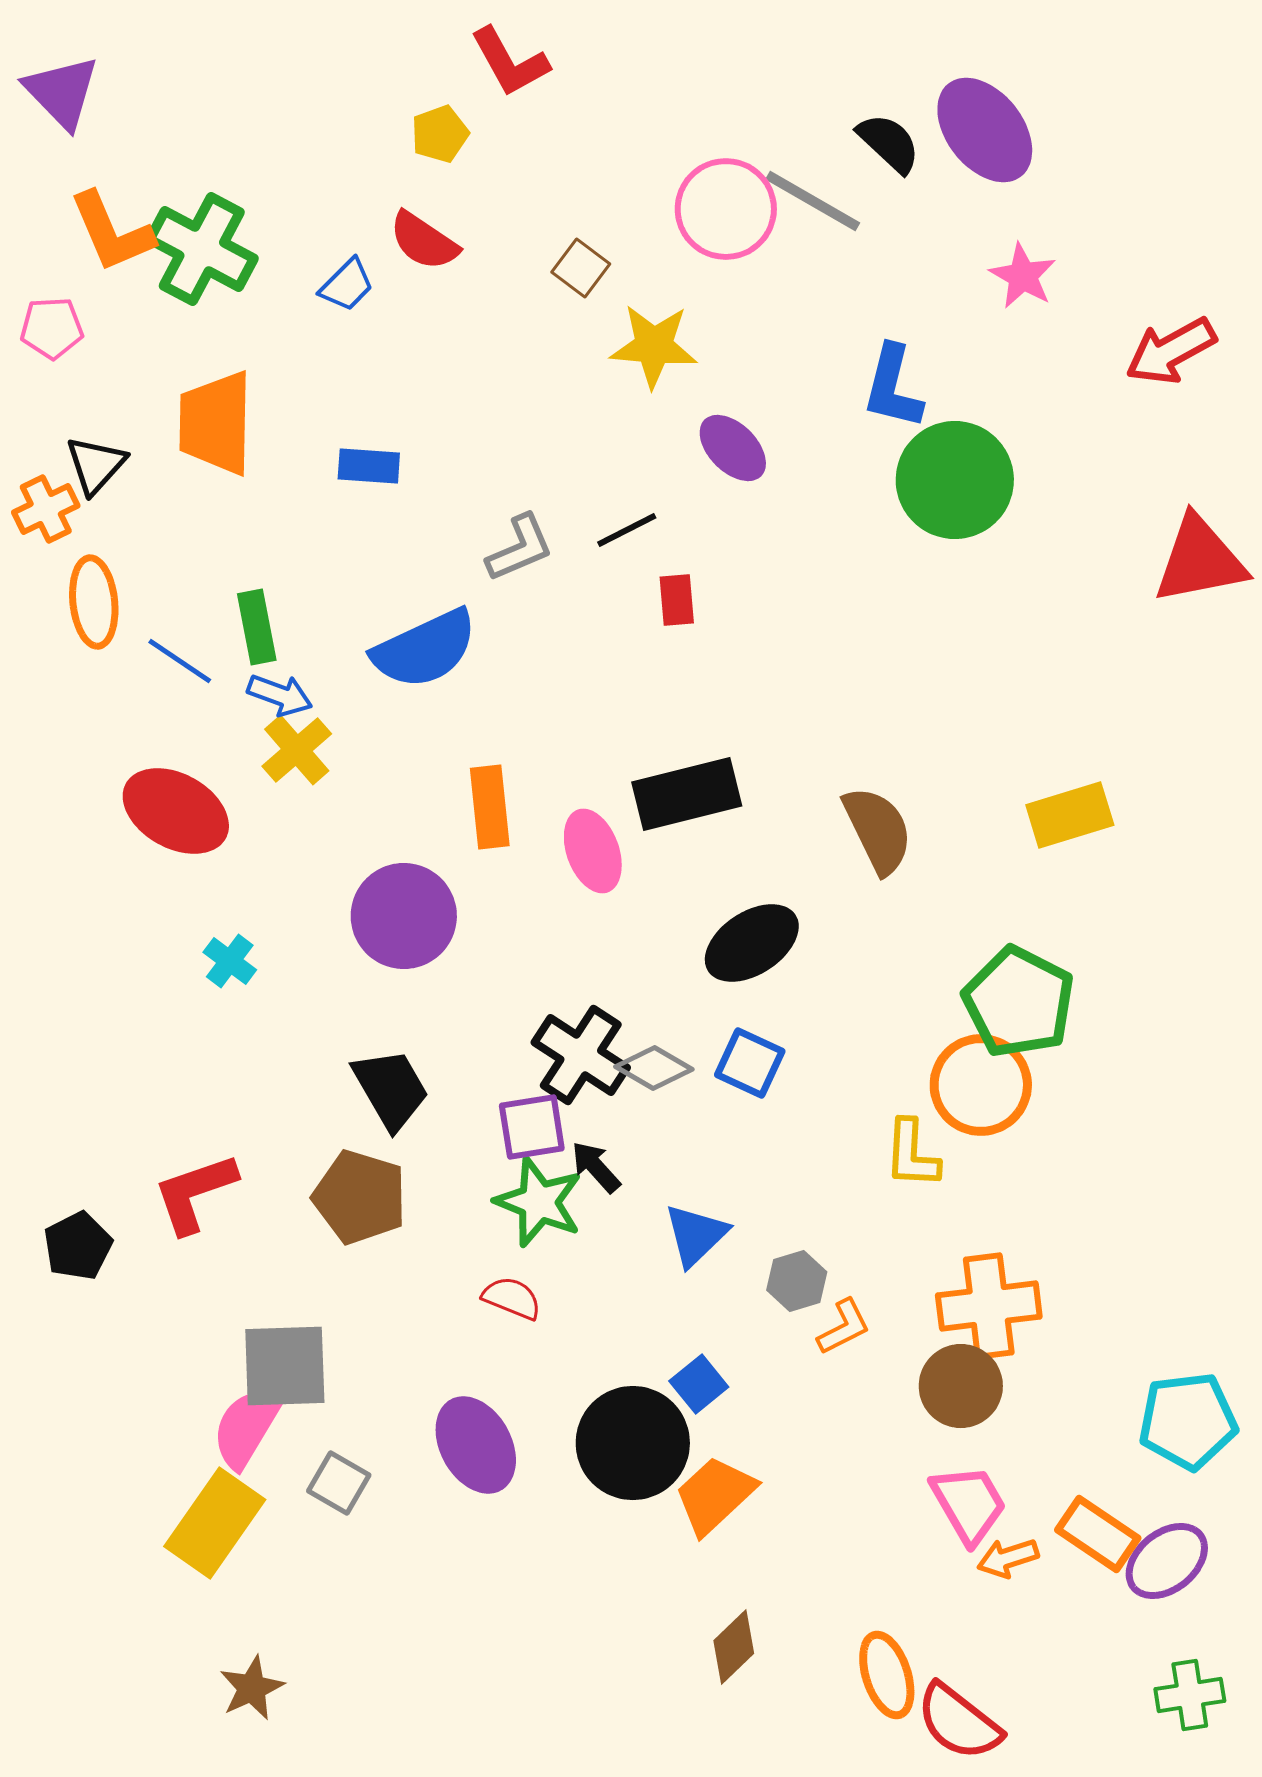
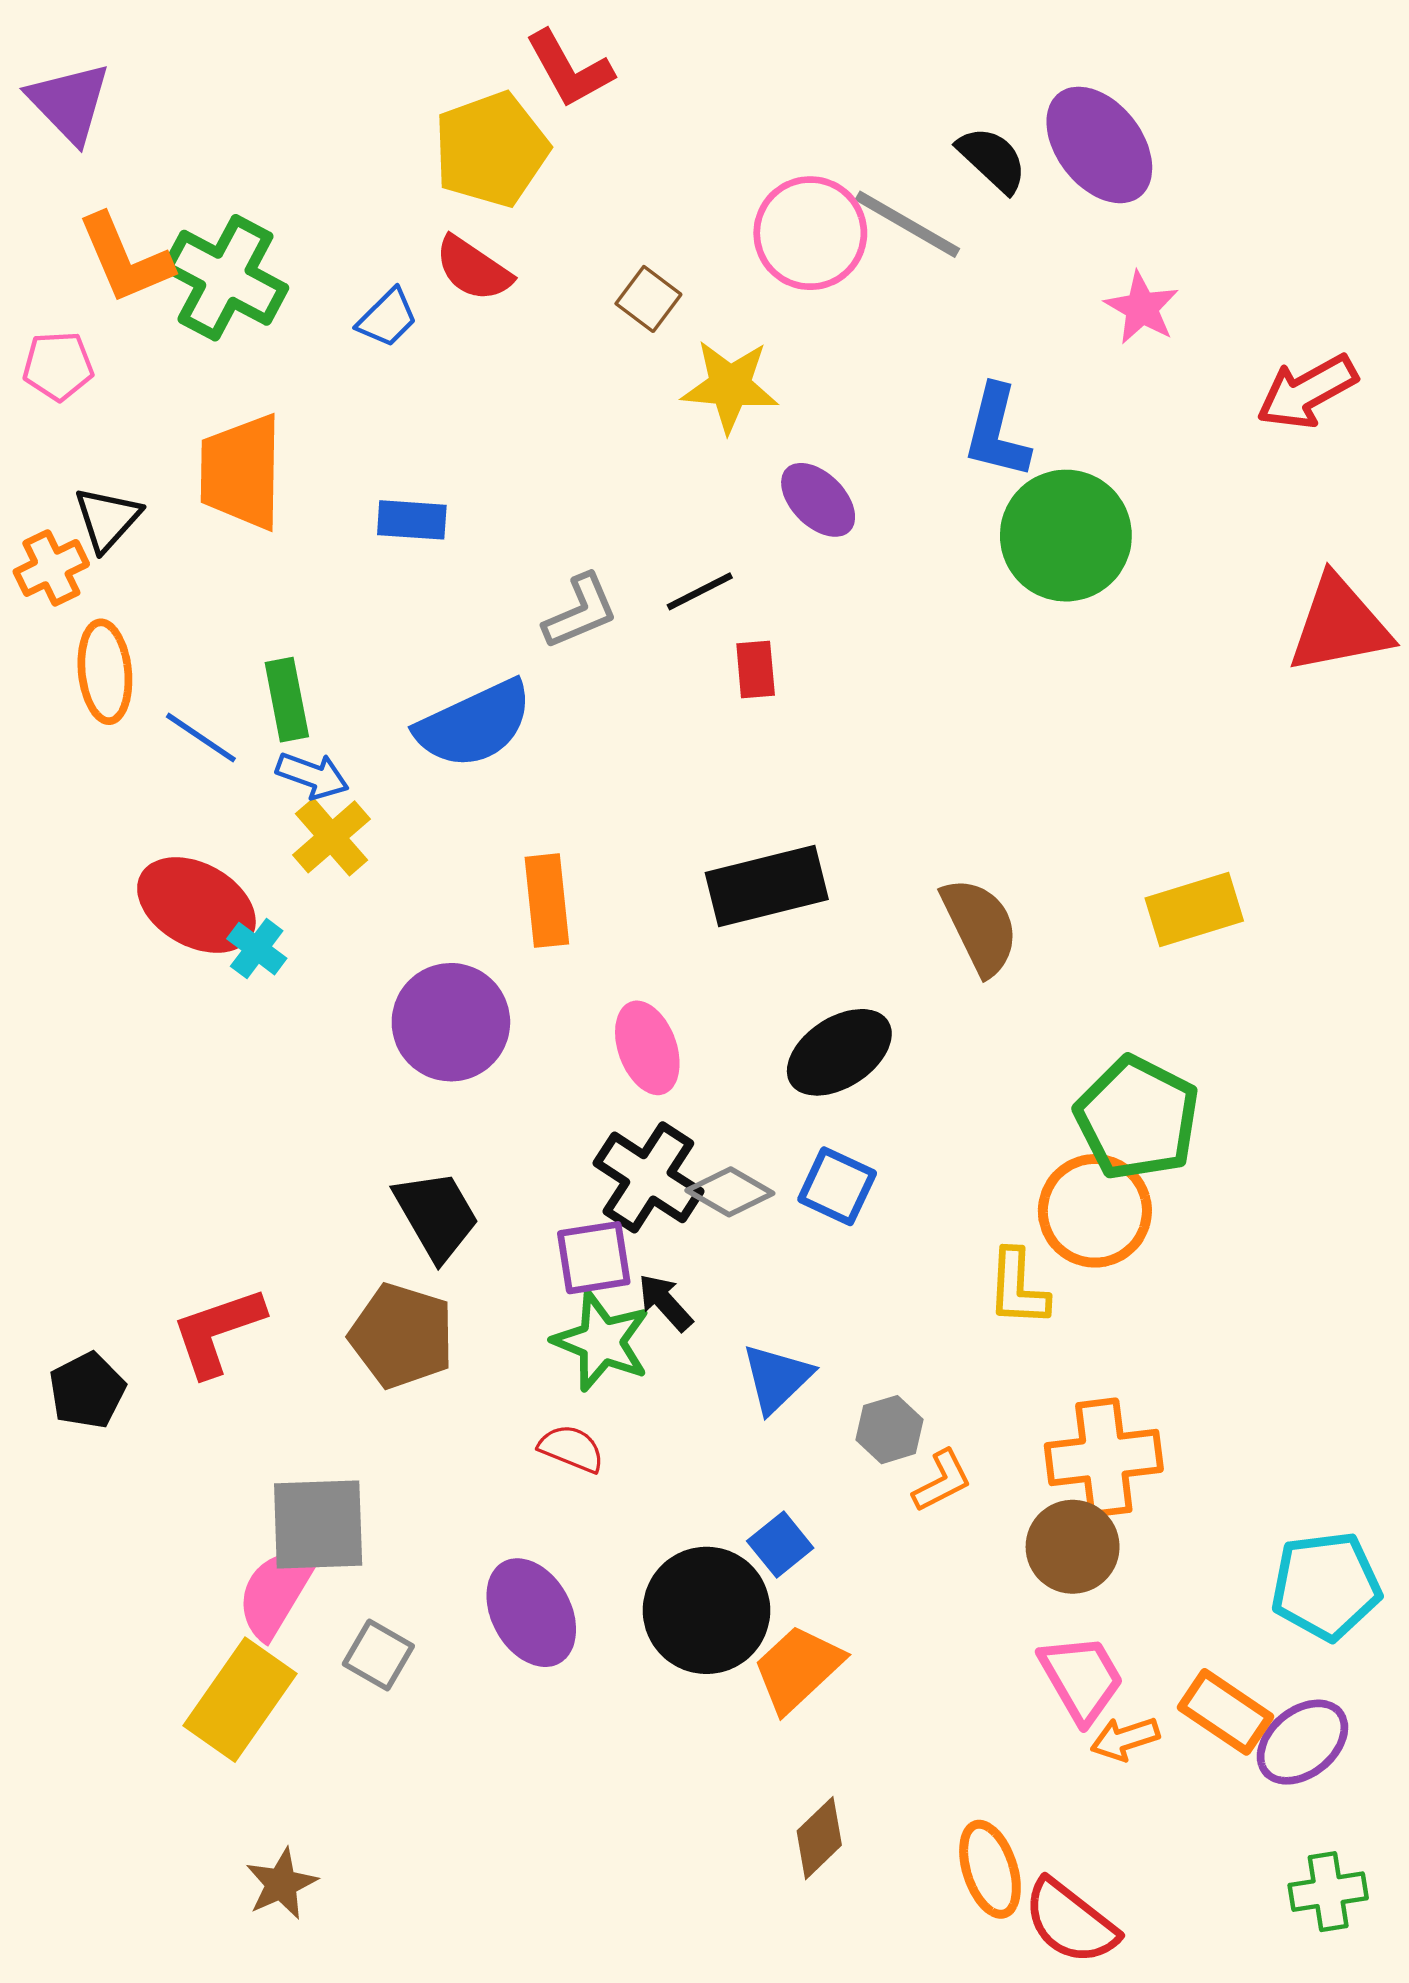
yellow pentagon: (440, 134) -> (491, 149), size x1.8
pink ellipse: (593, 851) -> (647, 1048), moved
cyan cross: (230, 961) -> (257, 949), moved

